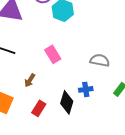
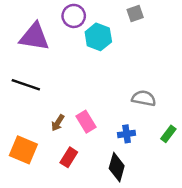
pink rectangle: (53, 54) -> (86, 122), moved
black diamond: (67, 102) -> (117, 167), moved

